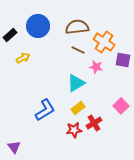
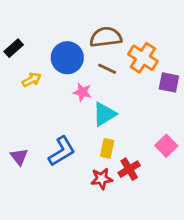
blue circle: (38, 26) -> (67, 58), moved
pink star: (96, 67) -> (82, 92), moved
yellow rectangle: (78, 108) -> (107, 148), turned -40
purple triangle: (14, 147) -> (19, 157), moved

